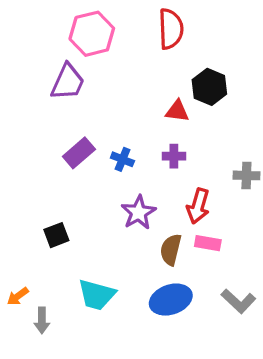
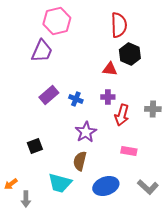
red semicircle: (171, 29) -> (119, 25), moved
red arrow: (198, 206) -> (122, 115), moved
brown semicircle: (171, 250) -> (80, 161), moved

